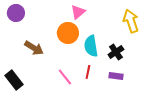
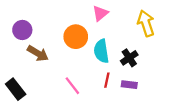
pink triangle: (78, 12) -> (100, 13), moved
purple circle: (16, 13) -> (22, 30), moved
red line: (88, 72) -> (107, 80), moved

